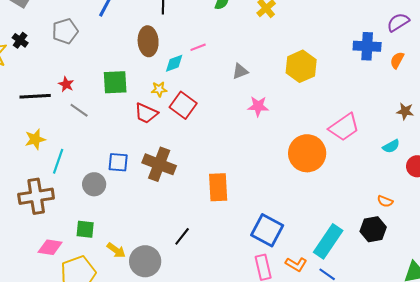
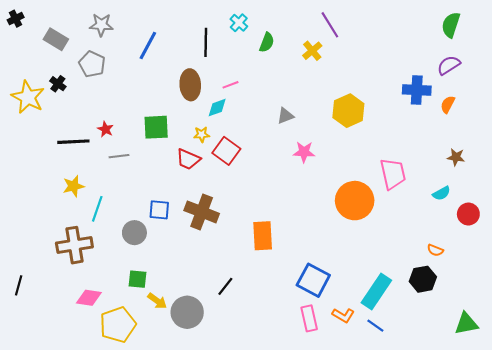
gray pentagon: (65, 31) -> (92, 64), moved, turned -30
pink line: (198, 47) -> (231, 85), moved
gray line: (79, 110) -> (119, 156), turned -42
pink trapezoid: (344, 127) -> (393, 174), turned -68
green square: (85, 229) -> (138, 279), moved

